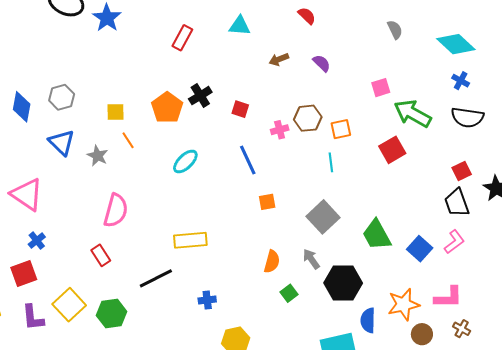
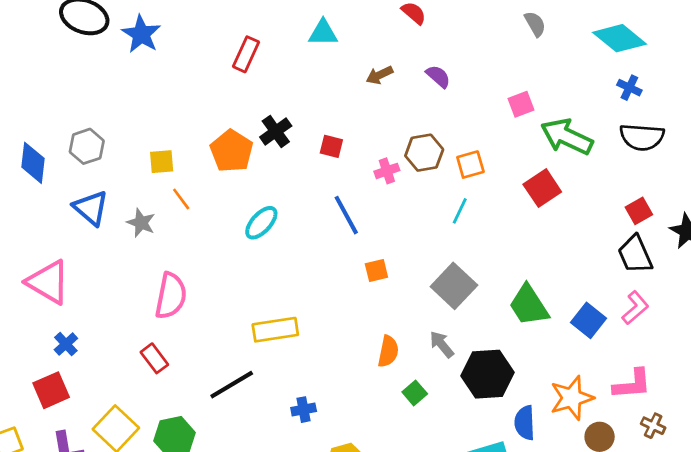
cyan line: (331, 162) -> (460, 211), turned 36

